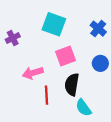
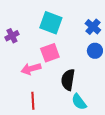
pink square: (65, 56) -> (50, 53), moved
blue circle: (100, 63) -> (95, 51), moved
red line: (46, 95) -> (33, 101), moved

